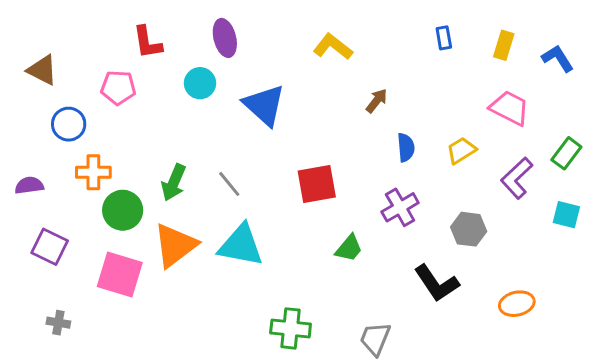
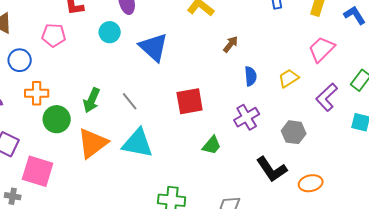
pink trapezoid: (510, 108) -> (322, 49), turned -72
pink square: (120, 274) -> (38, 171), moved
orange ellipse: (517, 304) -> (311, 183), moved

